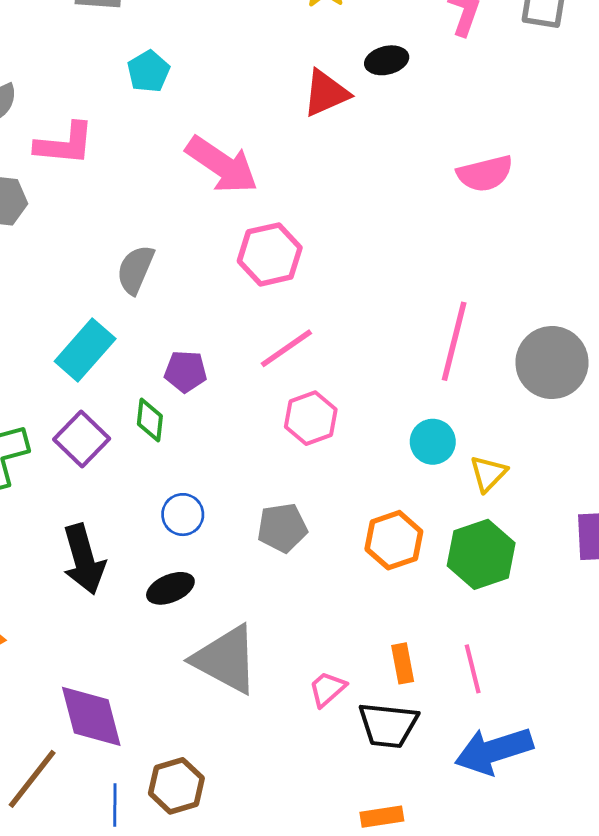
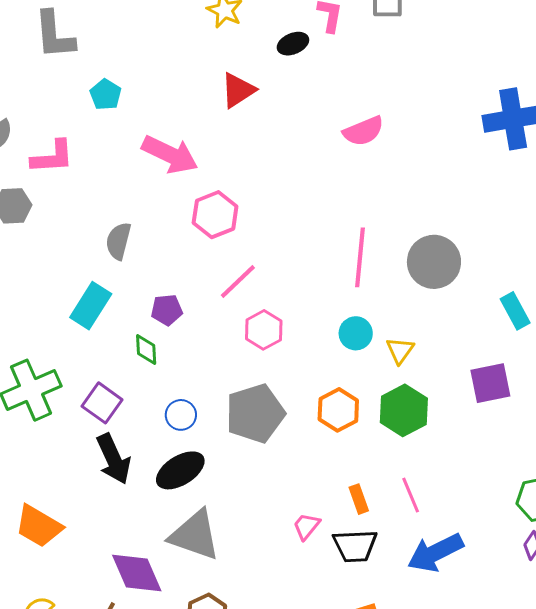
black ellipse: (387, 60) -> (293, 44), moved
purple square: (82, 439) -> (102, 403), moved
gray pentagon: (282, 528) -> (255, 413), size x1.6
black ellipse: (170, 588) -> (180, 470), size x1.4
gray triangle: (226, 659) -> (195, 535), moved

